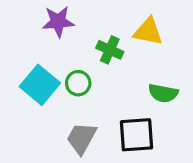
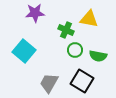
green circle: (78, 83) -> (75, 50), moved
black square: (136, 135) -> (82, 81), turned 35

